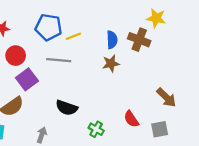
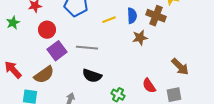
yellow line: (73, 36) -> (109, 20), moved
gray line: (59, 60) -> (87, 48), moved
brown star: (111, 63) -> (140, 38), moved

